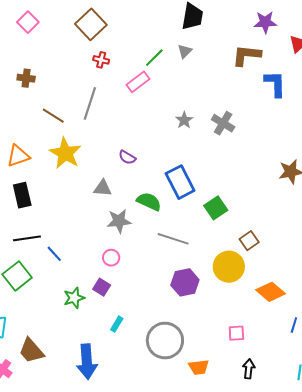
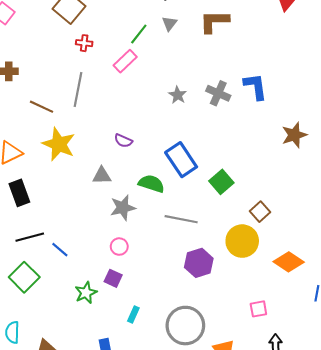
brown L-shape: (247, 55) -> (214, 21), moved
blue L-shape: (275, 84) -> (255, 86), moved

